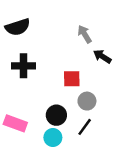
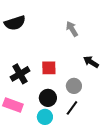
black arrow: (102, 56) -> (91, 62), moved
black cross: (23, 66) -> (20, 74), moved, turned -30
red square: (72, 79) -> (49, 68), moved

